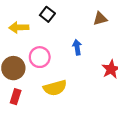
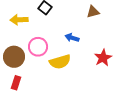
blue arrow: (77, 47) -> (72, 38), turned -64
yellow semicircle: (55, 88) -> (60, 62), moved

